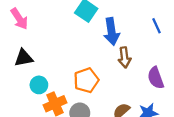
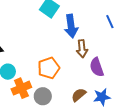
purple semicircle: (156, 78) -> (97, 67), moved

